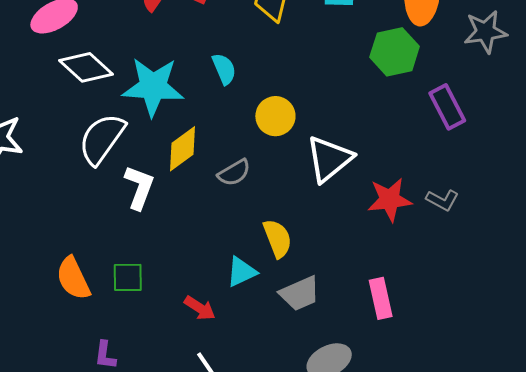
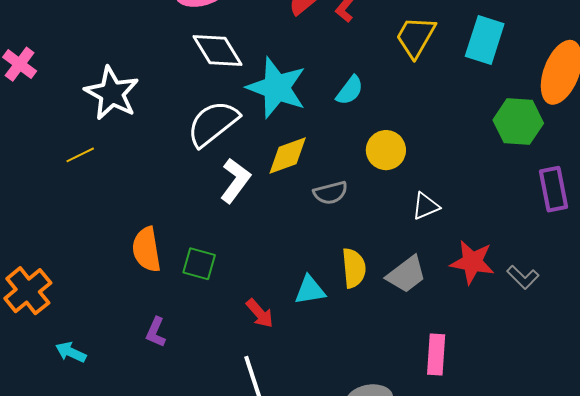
cyan semicircle: (224, 69) -> (350, 90), turned 44
white triangle: (329, 159) -> (426, 206), size x0.6
gray trapezoid: (300, 294) -> (406, 274), moved, turned -30

